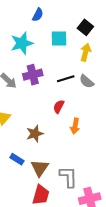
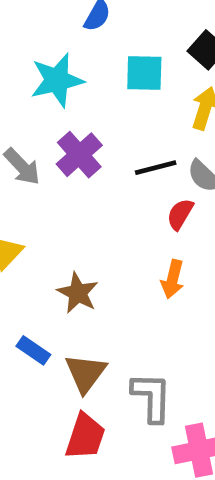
purple cross: (33, 75) -> (79, 155), turned -30
red semicircle: (59, 106) -> (180, 214), moved
brown star: (35, 134) -> (78, 293), turned -30

